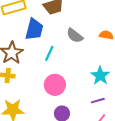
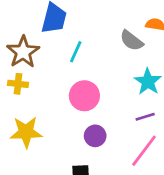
gray semicircle: (75, 36) -> (132, 41), moved

